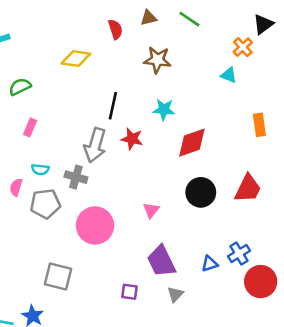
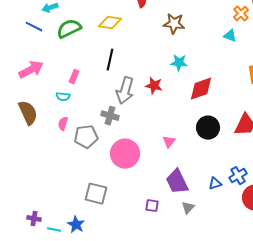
green semicircle: (20, 87) -> (69, 29), moved, size x1.4
black line: (113, 106) -> (110, 60), moved
cyan semicircle: (40, 169) -> (63, 97), moved

